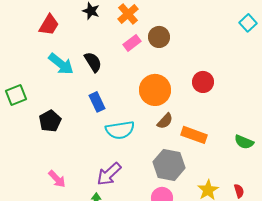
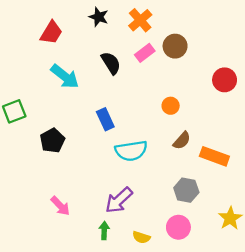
black semicircle: (93, 62) -> (111, 63), moved
red circle: (203, 82) -> (225, 80), moved
orange circle: (155, 90) -> (171, 106), size x0.5
gray hexagon: (169, 165) -> (186, 190), size x0.7

